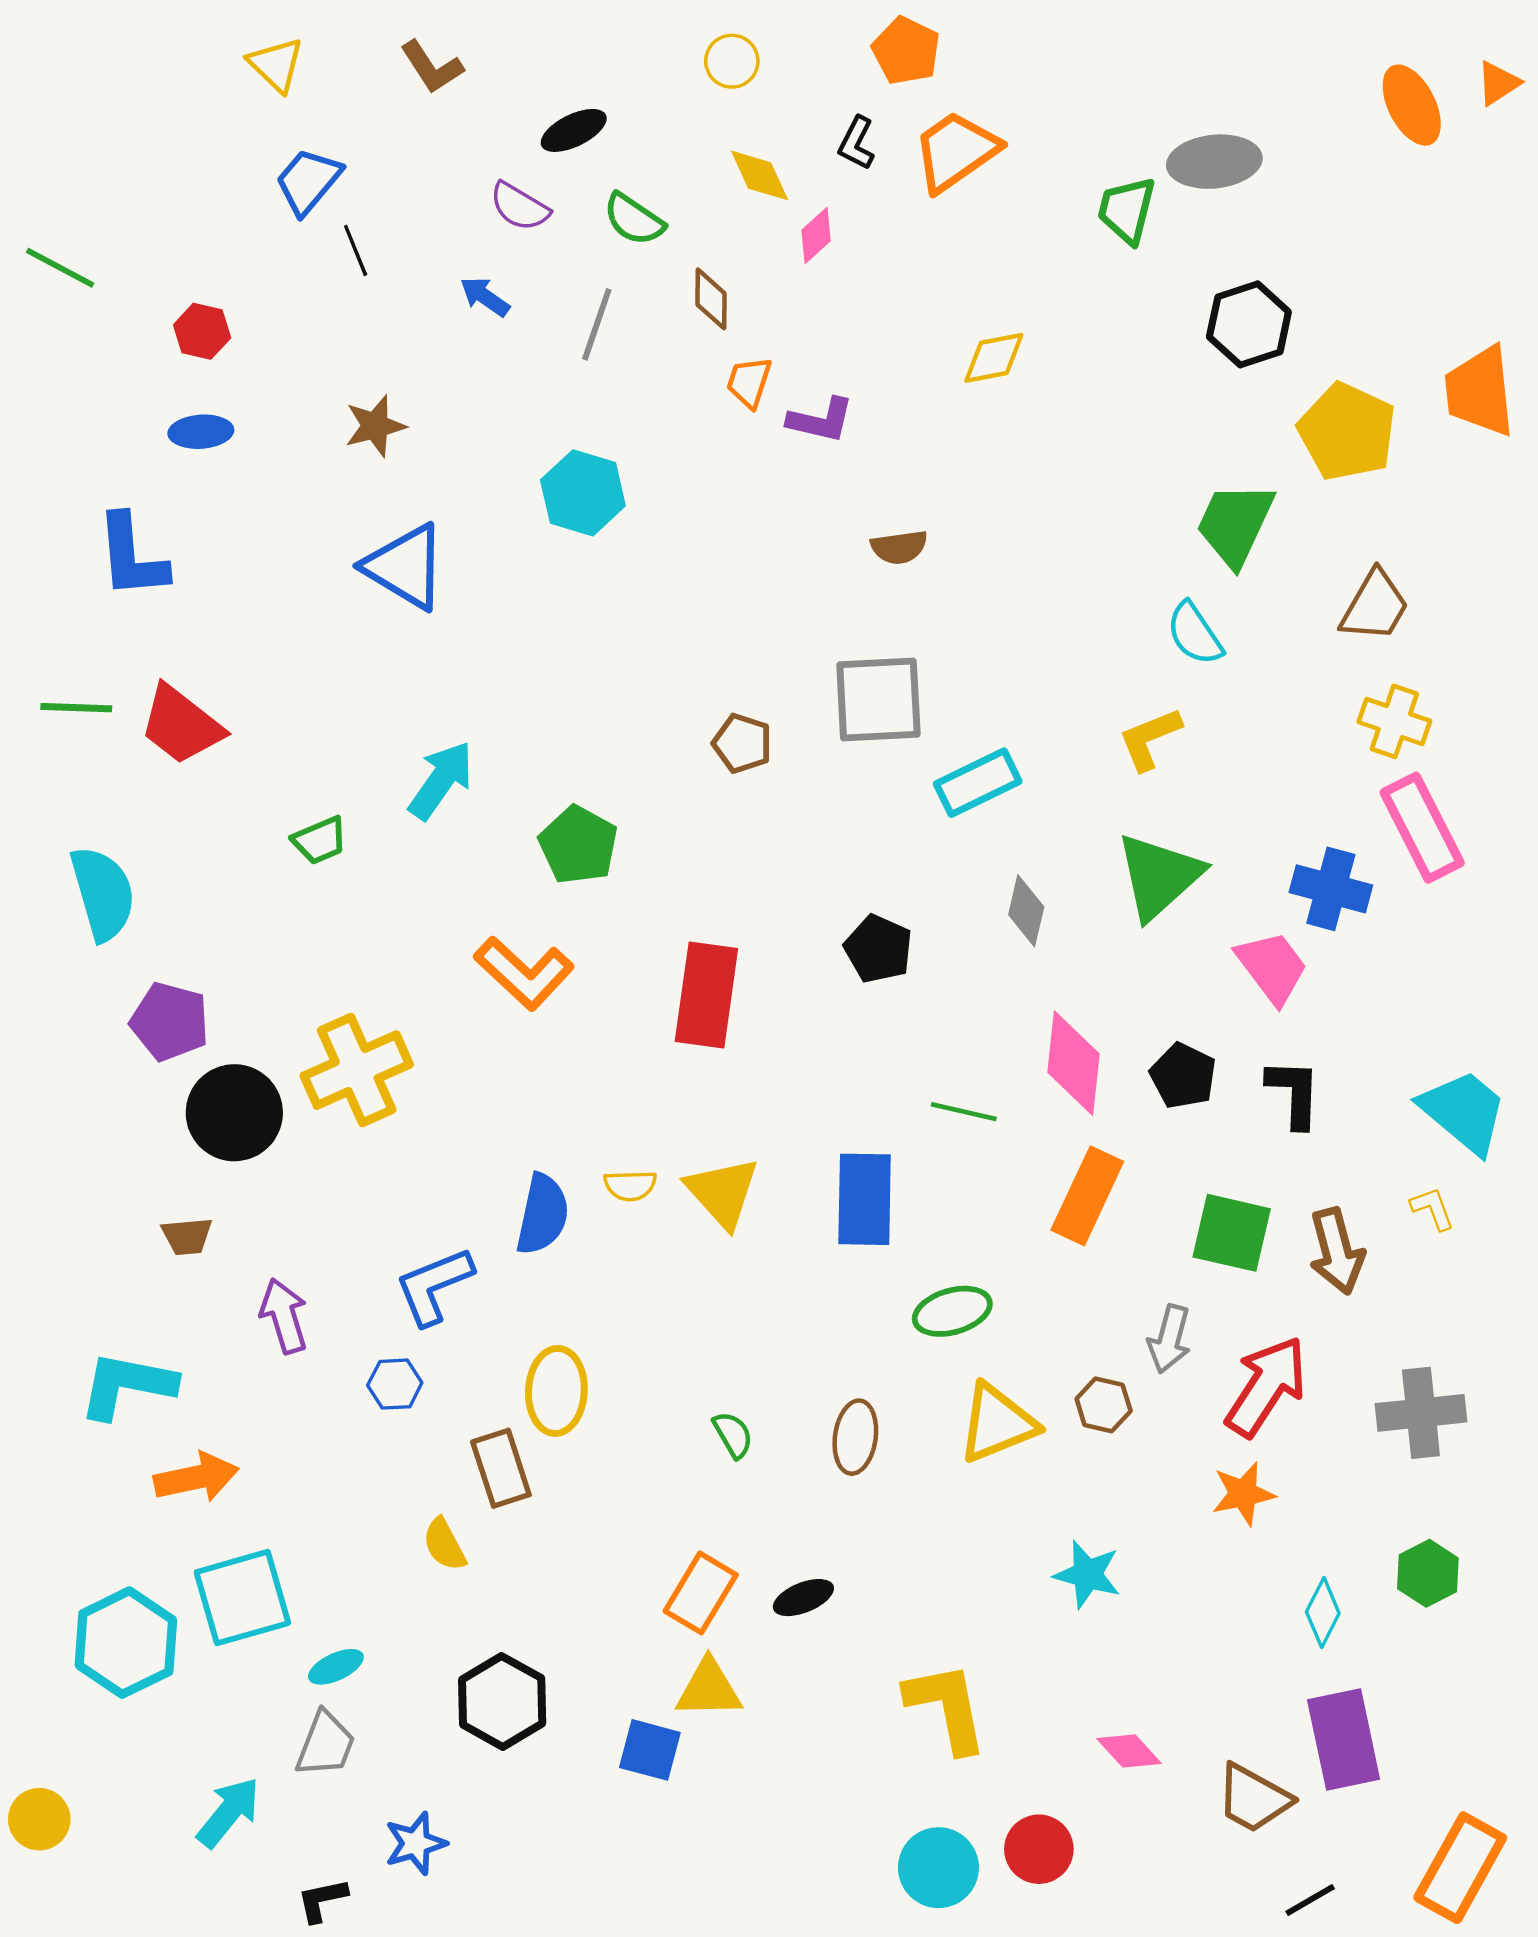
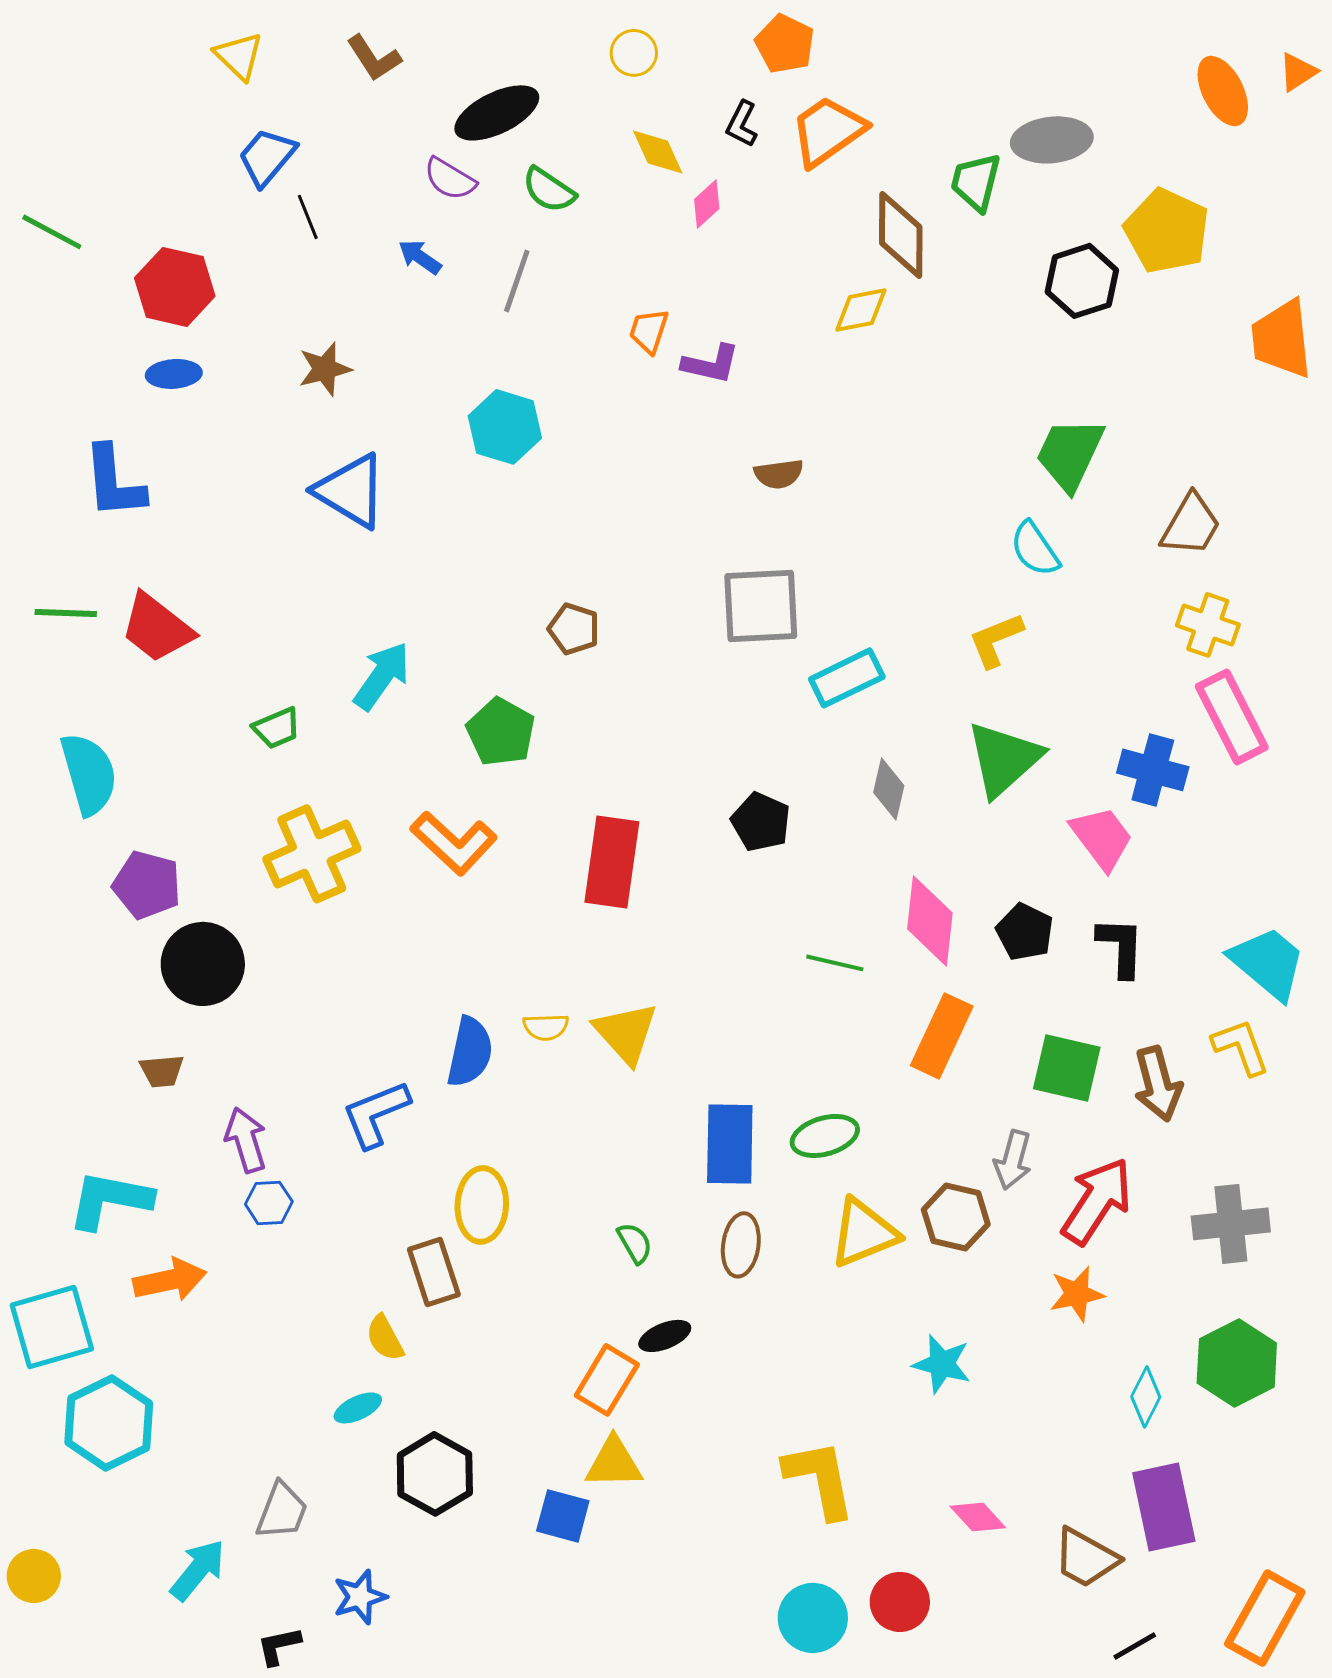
black ellipse: (574, 130) -> (497, 113), size x1.5
brown diamond: (711, 299) -> (901, 235), moved, size x1.6
red hexagon: (202, 331) -> (175, 287), size x1.6
yellow pentagon: (1347, 432) -> (1167, 231), moved
brown pentagon: (742, 743) -> (574, 629), moved
yellow cross: (357, 1070) -> (312, 854), moved
blue rectangle: (865, 1199) -> (730, 1144), moved
yellow L-shape: (1432, 1209) -> (1241, 1047), size x1.5
blue hexagon: (395, 1384) -> (269, 1203), moved
brown hexagon: (1104, 1405) -> (956, 1217), size x1.4
green hexagon: (1428, 1573) -> (1237, 1363), size x1.5
cyan square: (242, 1598) -> (52, 1327), moved
black ellipse: (803, 1598) -> (665, 1336), moved
cyan ellipse: (336, 1667) -> (358, 1408), moved

